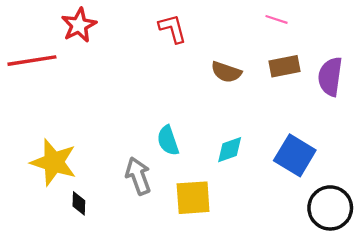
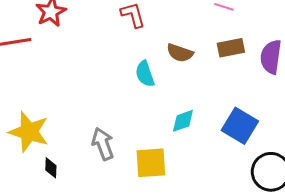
cyan semicircle: (168, 141) -> (145, 74), moved

